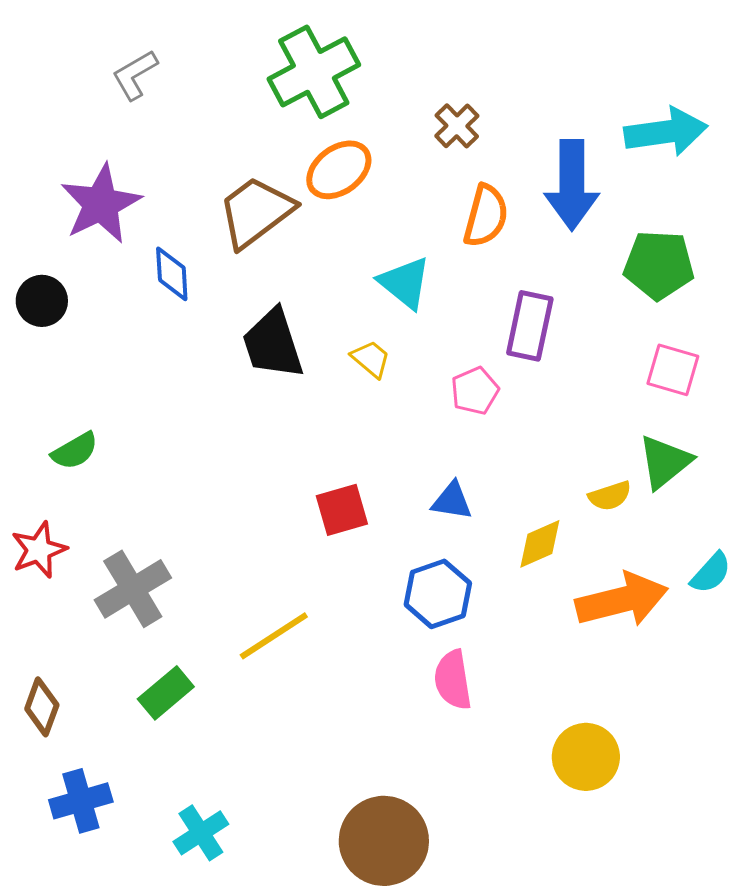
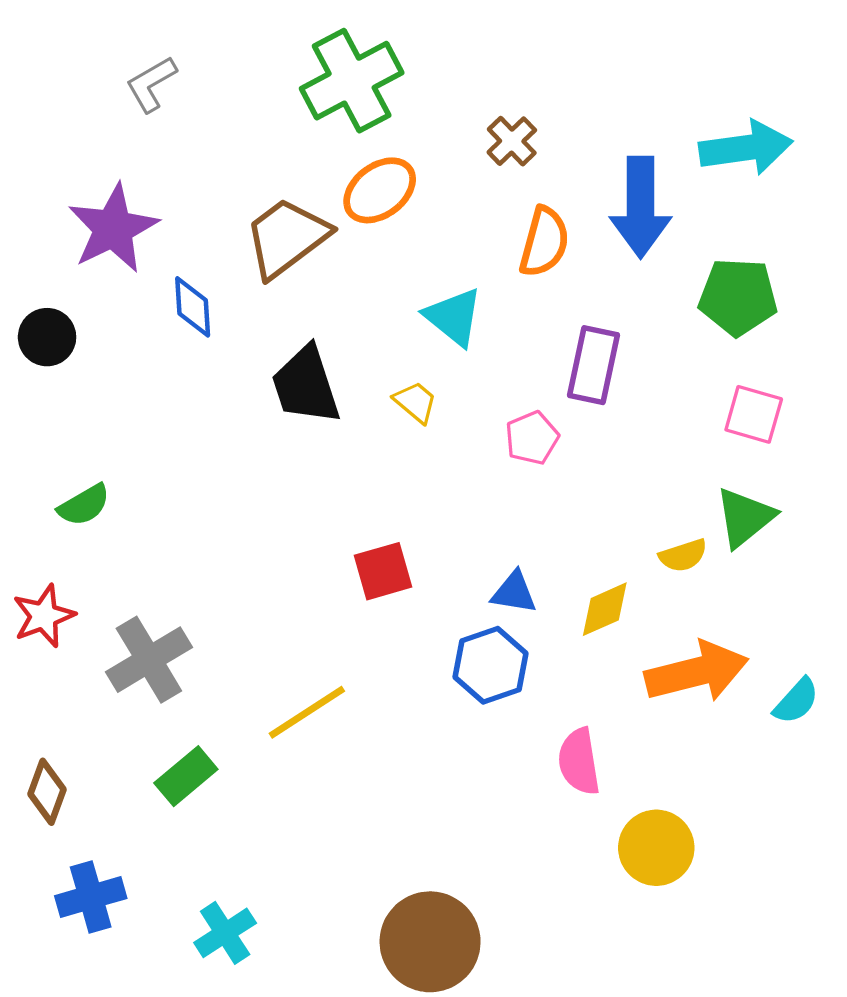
blue triangle: (452, 501) -> (514, 592), moved
cyan semicircle: (711, 573) -> (796, 701), moved
pink semicircle: (453, 680) -> (579, 762), moved

